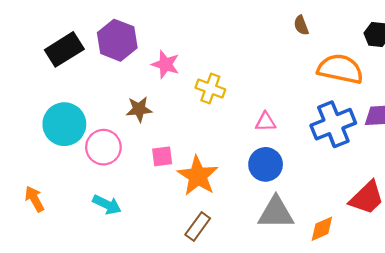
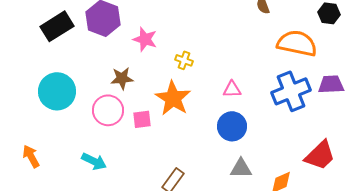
yellow cross: (210, 89) -> (184, 60), size x0.7
pink circle: (103, 147) -> (108, 110), moved
orange star: (198, 176) -> (173, 98), moved
gray triangle: (276, 213) -> (241, 168), size x0.7

